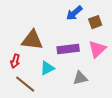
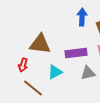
blue arrow: (74, 13) -> (82, 17), turned 132
gray triangle: (80, 78) -> (88, 73), moved

